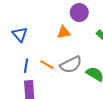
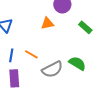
gray semicircle: (71, 65) -> (52, 69), moved

